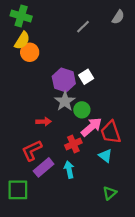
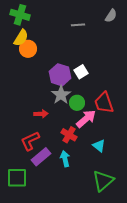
gray line: (83, 27) -> (78, 25), turned 40
red trapezoid: (111, 132) -> (104, 103), moved
red cross: (73, 144) -> (69, 135), turned -35
green triangle: (110, 193) -> (103, 181), size x1.6

